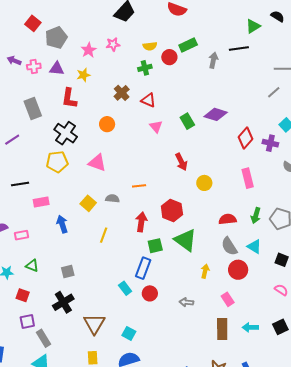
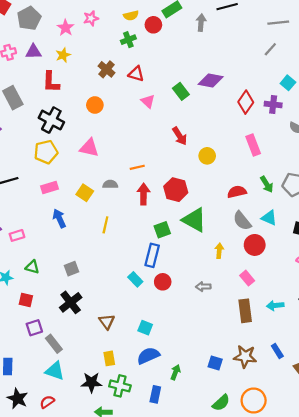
pink rectangle: (41, 202) -> (50, 188), moved
green arrow: (256, 216) -> (267, 184), turned -42
red arrow: (141, 222) -> (143, 194), moved
brown triangle: (94, 324) -> (107, 322), size x0.7

